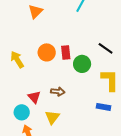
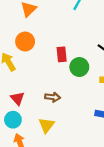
orange circle: (47, 52) -> (25, 41), moved
red triangle: (34, 97) -> (17, 98), moved

